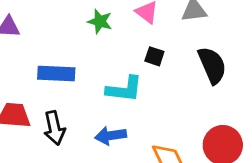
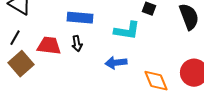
black arrow: (54, 128) -> (77, 44), moved, size x0.7

